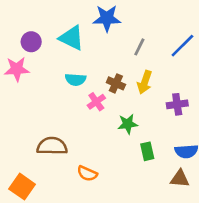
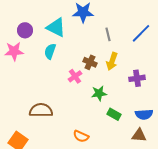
gray line: (139, 47) -> (108, 34), turned -40
cyan semicircle: (75, 80) -> (50, 51), moved, turned 105
green rectangle: (147, 151) -> (114, 114), turned -48
orange semicircle: (87, 173) -> (81, 136), moved

